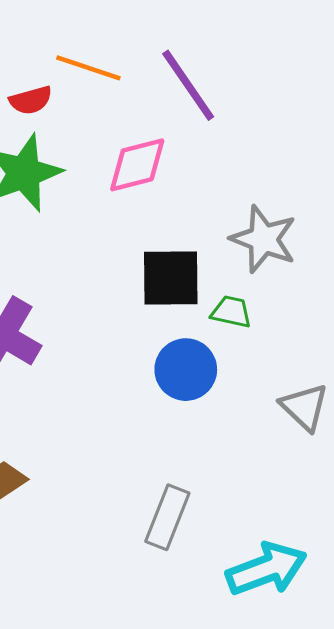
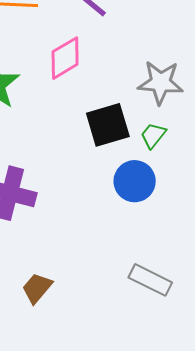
green trapezoid: (231, 312) -> (153, 135), turned -48
gray rectangle: (167, 517) -> (150, 280), turned -69

